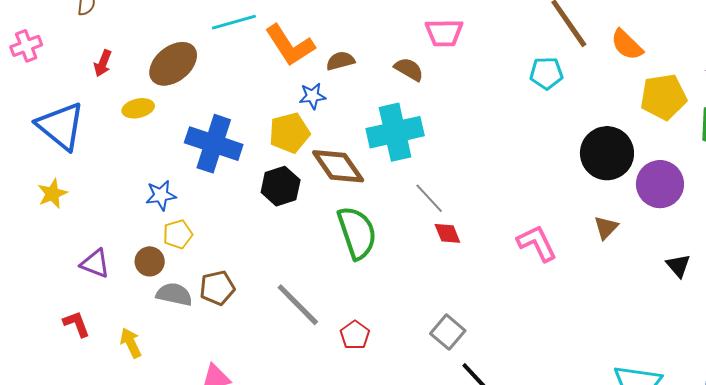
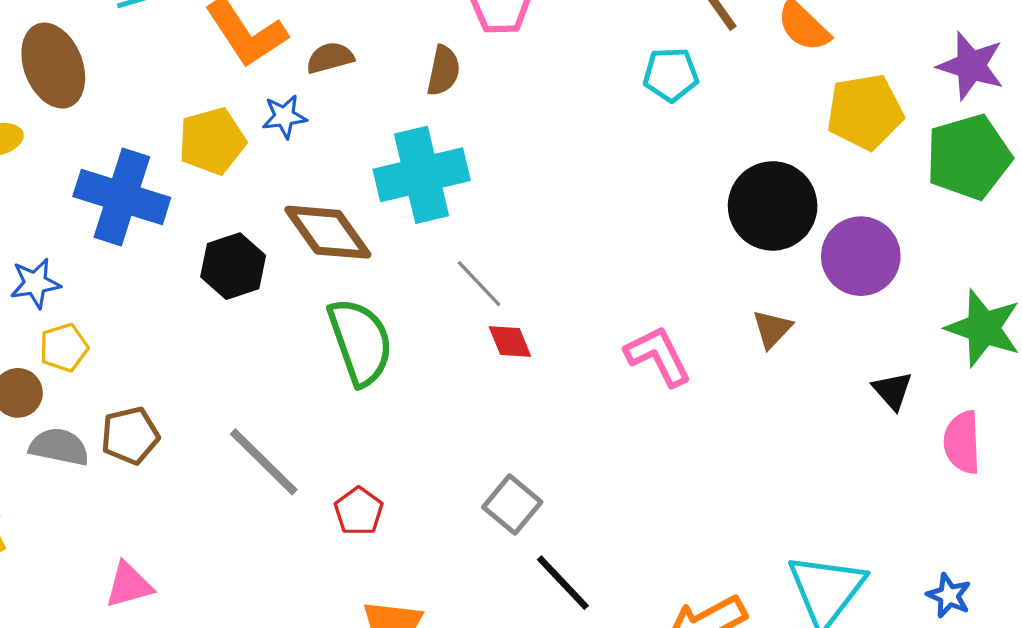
brown ellipse: (173, 64) -> (53, 66), turned -72
brown semicircle: (409, 69) -> (443, 71), turned 72
yellow pentagon: (289, 133) -> (212, 141), moved

